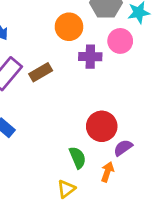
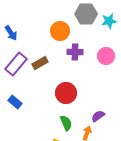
pink circle: (120, 41) -> (106, 56), moved
red circle: (102, 126) -> (66, 93), moved

